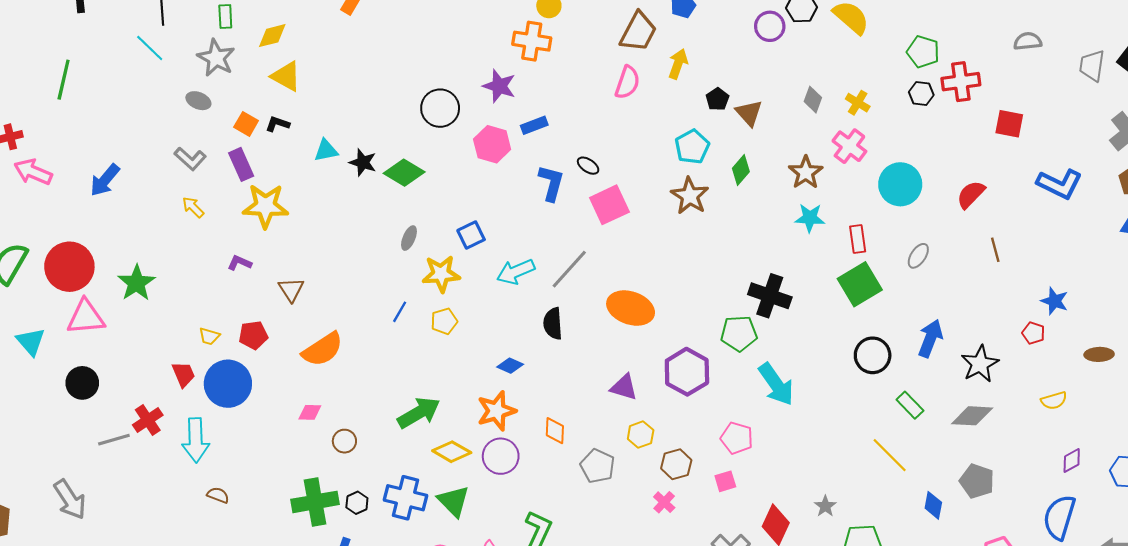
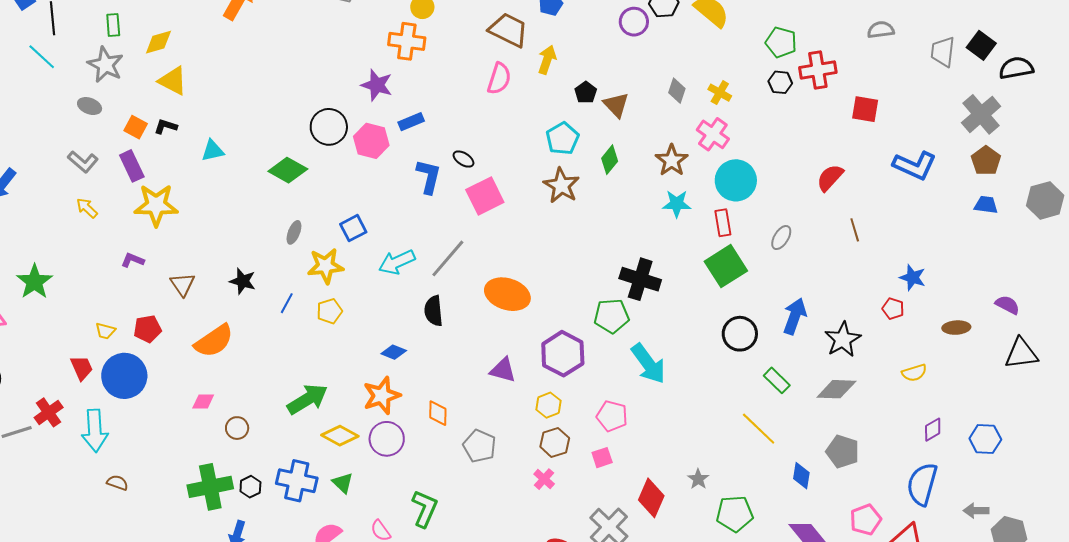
brown trapezoid: (638, 32) -> (508, 30), turned -90
black circle: (440, 108) -> (329, 127), moved
black star: (363, 162) -> (243, 281), moved
cyan circle: (900, 184) -> (736, 180), moved
yellow hexagon: (641, 435) -> (548, 405), moved
green triangle: (453, 501) -> (343, 483), size x0.7

